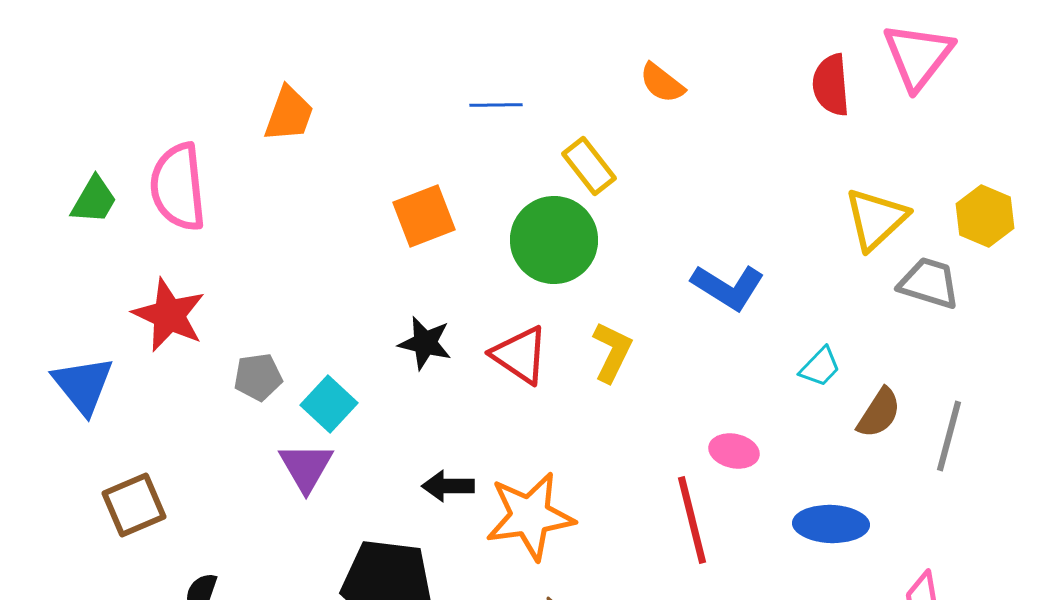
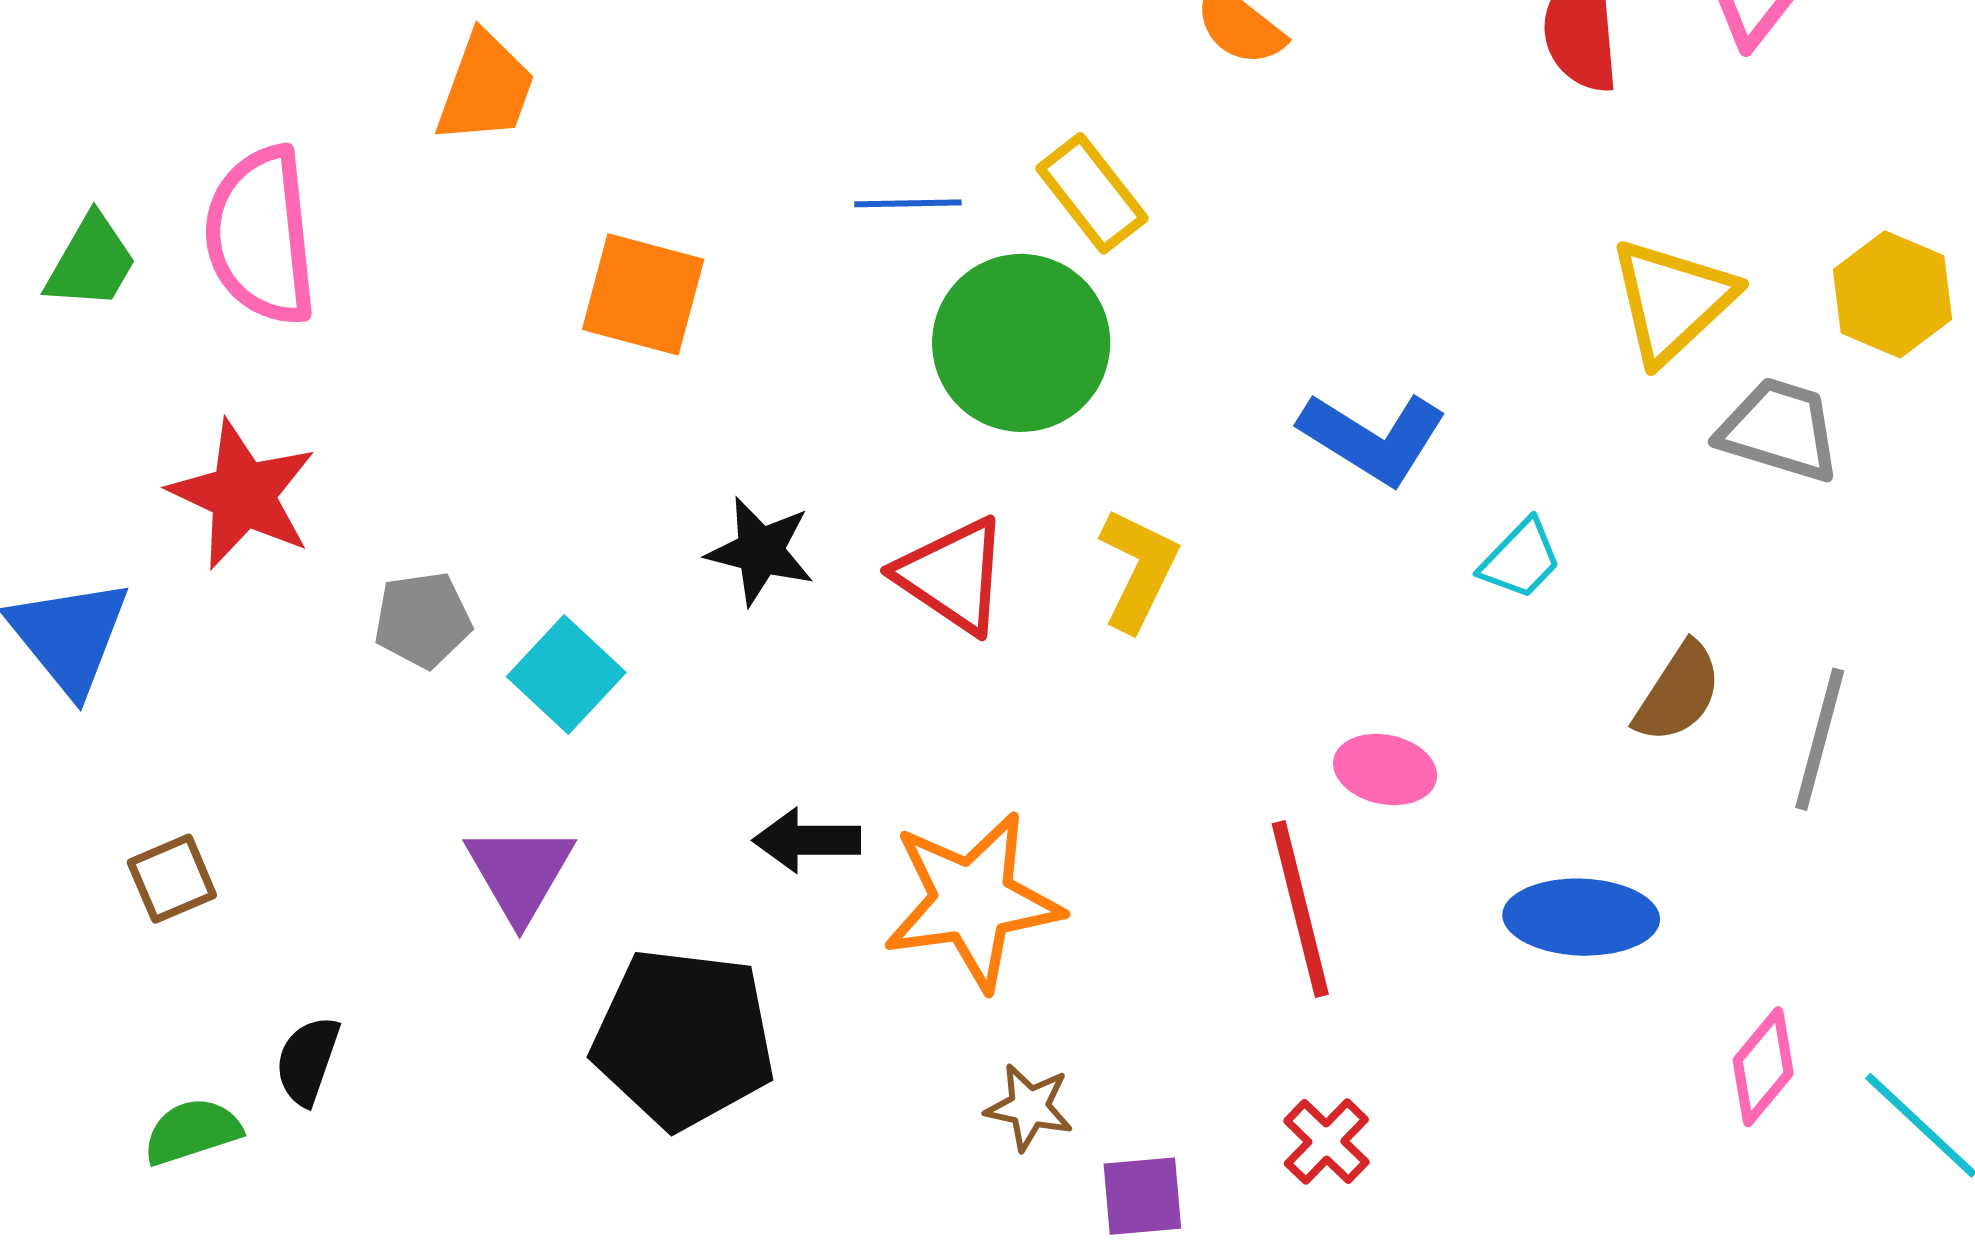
blue line: (496, 105) -> (908, 203), moved
orange square: (424, 216) -> (643, 294), moved, turned 36
cyan trapezoid: (820, 367) -> (1521, 559), moved
purple triangle: (306, 467) -> (520, 873), moved
brown square: (134, 505) -> (172, 879), size x0.7

